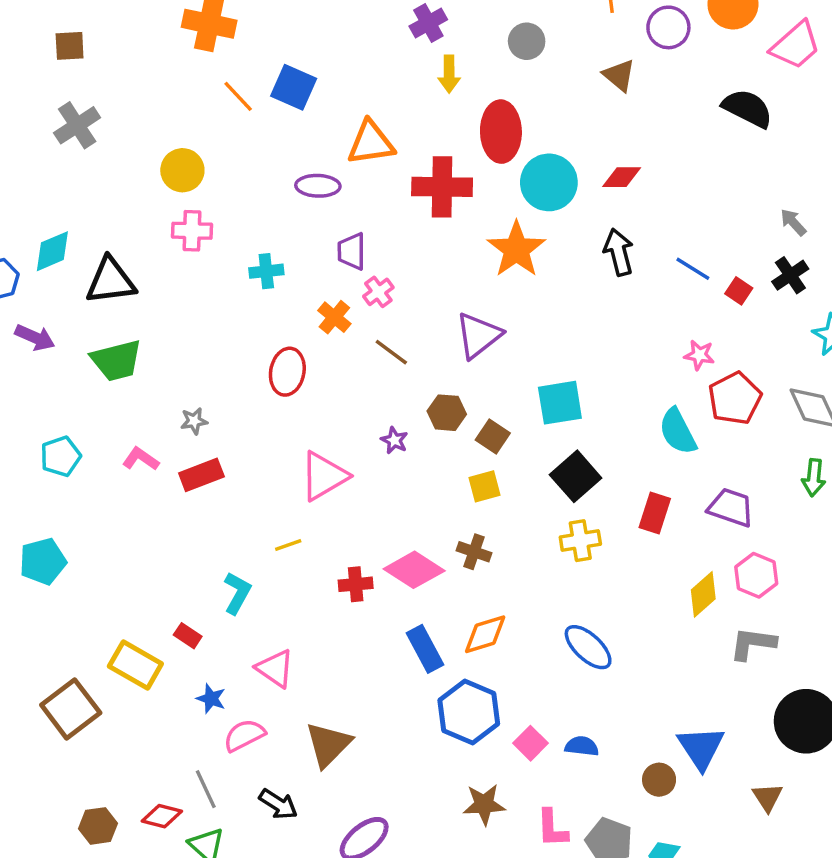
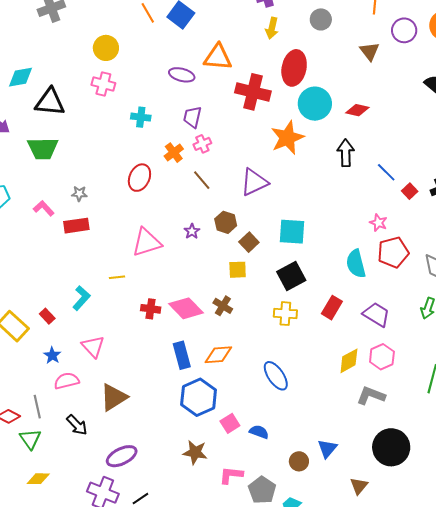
blue triangle: (701, 748) -> (327, 449), size x0.7
pink L-shape: (552, 828) -> (231, 475), turned 85

